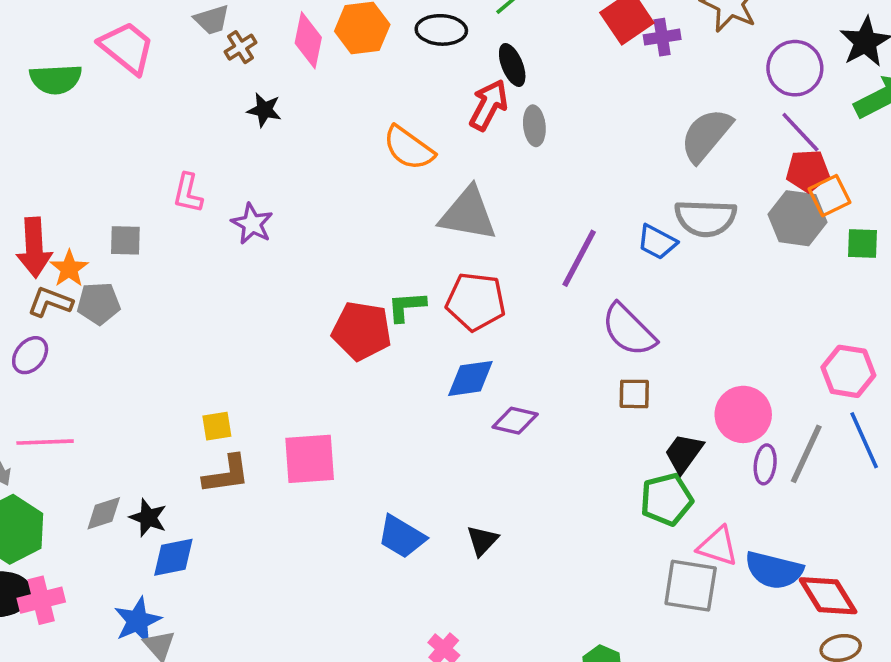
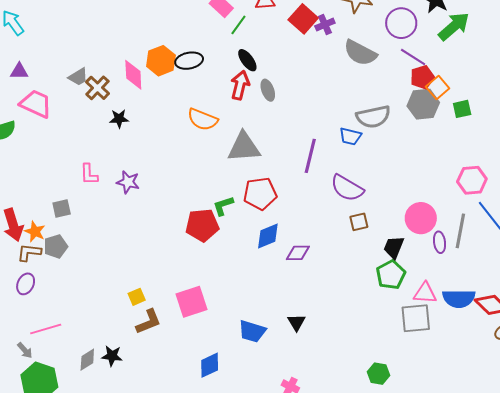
black ellipse: (441, 30) -> (189, 61), moved
brown cross: (241, 47) -> (98, 88), size x1.4
gray semicircle: (706, 135) -> (360, 53), moved, turned -88
blue diamond: (173, 557) -> (210, 365), moved

